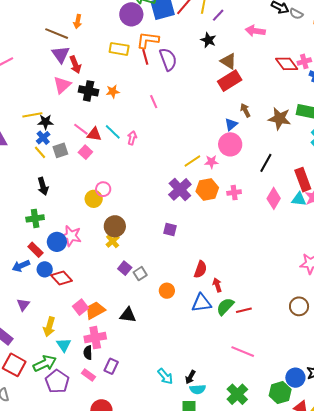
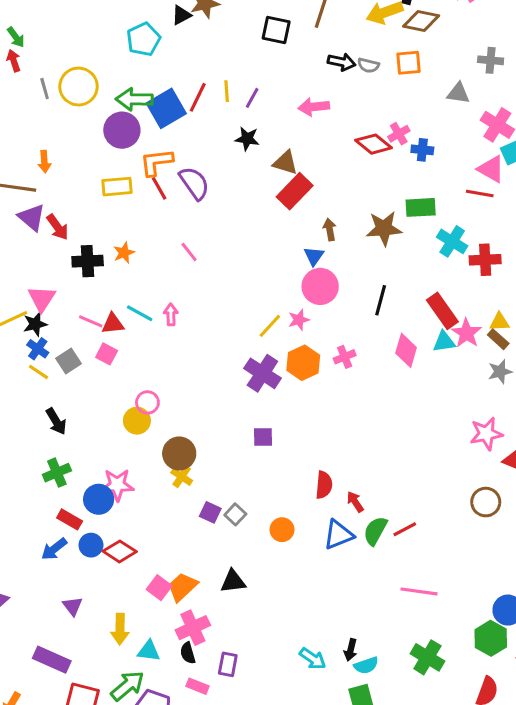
pink triangle: (62, 85) -> (42, 299), moved
brown arrow: (245, 110) -> (330, 229), turned 32
cyan triangle: (64, 345) -> (149, 651), turned -35

